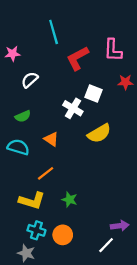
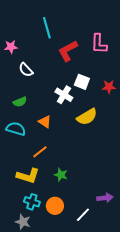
white semicircle: (30, 80) -> (26, 70), turned -91
red star: (125, 82) -> (109, 87), moved
white line: (106, 245) -> (83, 215), moved

